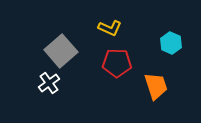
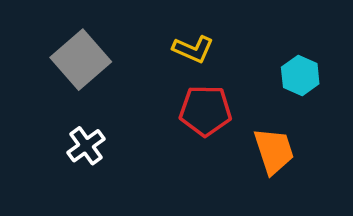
gray square: (61, 51) -> (81, 60), moved

